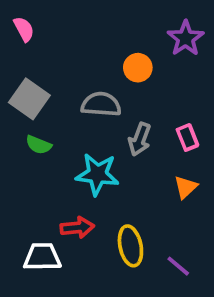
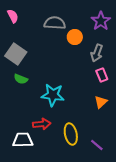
gray semicircle: (101, 104) -> (55, 23), moved
gray arrow: (140, 139) -> (97, 53), moved

